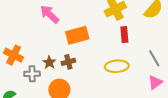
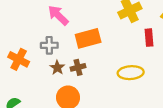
red rectangle: (124, 35) -> (149, 38), moved
gray cross: (32, 74) -> (49, 45), moved

